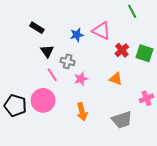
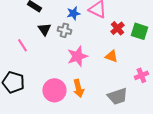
gray cross: (68, 61) -> (64, 30), moved
pink line: (52, 75) -> (22, 45), moved
pink star: (81, 79) -> (77, 56), size x1.5
pink circle: (43, 100) -> (54, 90), moved

